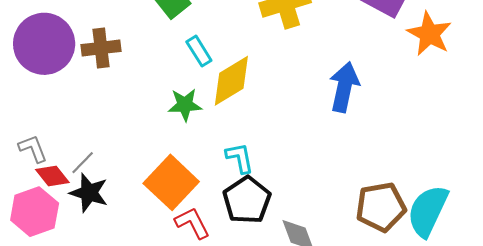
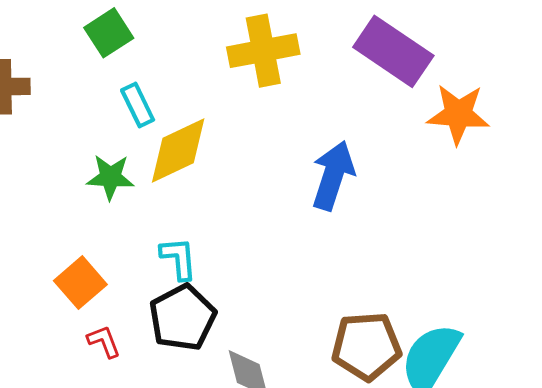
orange star: (429, 34) -> (458, 114), turned -30
orange square: (171, 182) -> (80, 283), size x0.7
red L-shape: (192, 223) -> (104, 341), size x0.7

